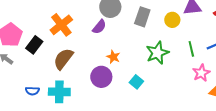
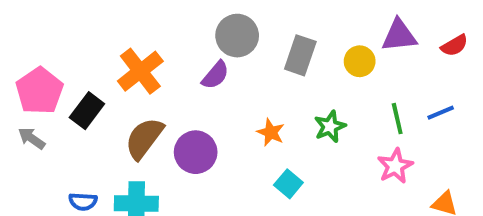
green star: (157, 53) -> (330, 126), size x0.7
orange star: (113, 57) -> (271, 132), moved
pink star: (201, 73) -> (395, 166), moved
purple circle: (101, 77) -> (196, 152), moved

